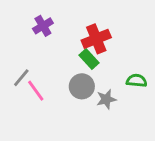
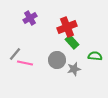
green rectangle: (89, 59) -> (72, 42), moved
pink line: (36, 91) -> (25, 63), turned -42

